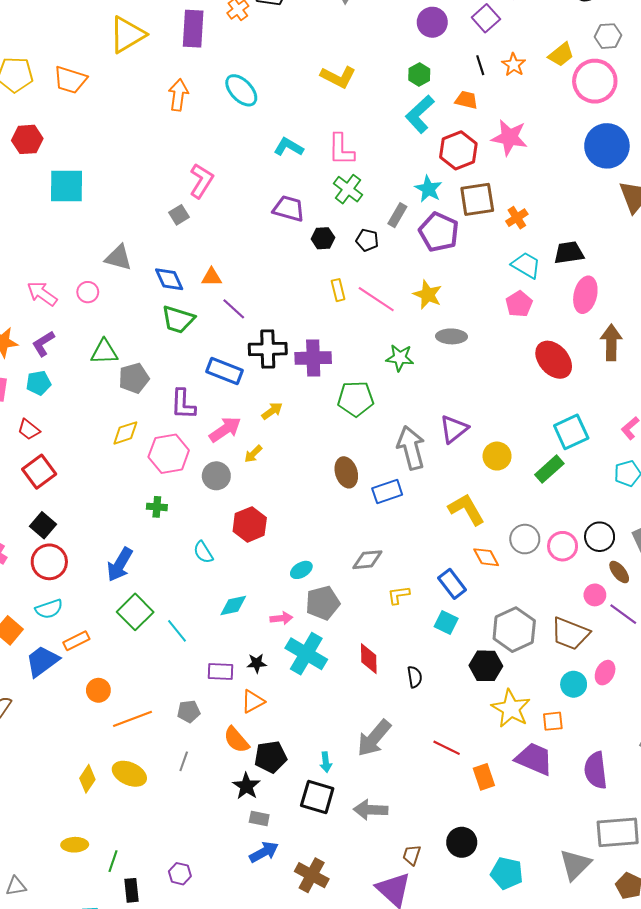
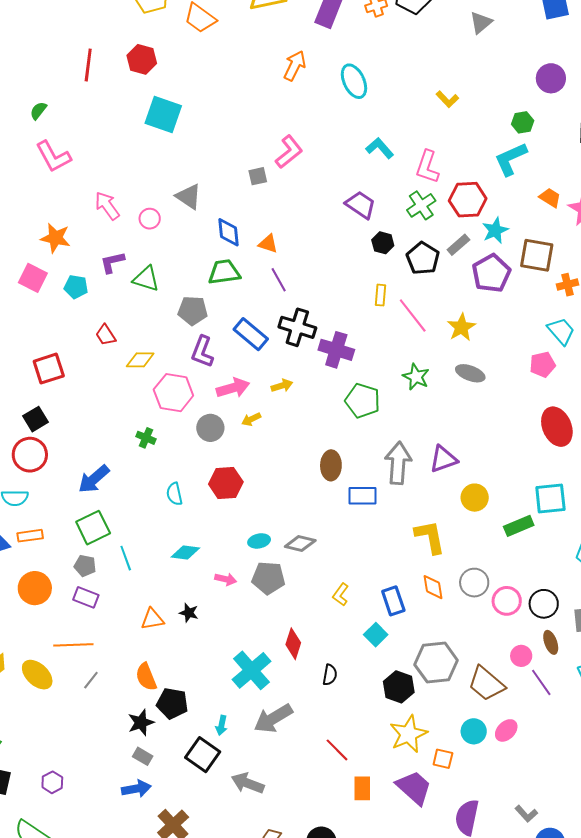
yellow L-shape: (338, 77) -> (447, 99), size x0.7
orange trapezoid: (466, 100) -> (550, 198), moved
red hexagon: (458, 150) -> (468, 200), moved
black pentagon: (367, 240) -> (423, 258), size x1.5
green trapezoid: (178, 319) -> (224, 272), turned 136
purple L-shape: (43, 344) -> (112, 262), moved
gray pentagon: (134, 378) -> (193, 311), moved
red trapezoid: (29, 430) -> (106, 335), moved
gray diamond: (367, 560) -> (300, 544), moved
yellow L-shape: (399, 595) -> (341, 595), turned -65
cyan cross: (306, 654) -> (252, 670), moved
purple rectangle: (221, 671) -> (86, 597), moved
orange circle: (98, 690) -> (35, 588), size x1.4
orange triangle: (253, 701) -> (152, 619), moved
gray pentagon: (189, 711) -> (85, 566), moved
orange line: (133, 719) -> (73, 645), moved

